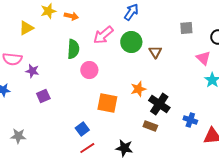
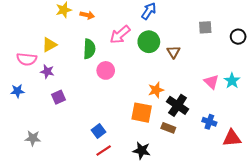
yellow triangle: (26, 28) -> (49, 45), moved
pink triangle: (203, 58) -> (211, 82), moved
orange square: (107, 103) -> (142, 113), moved

